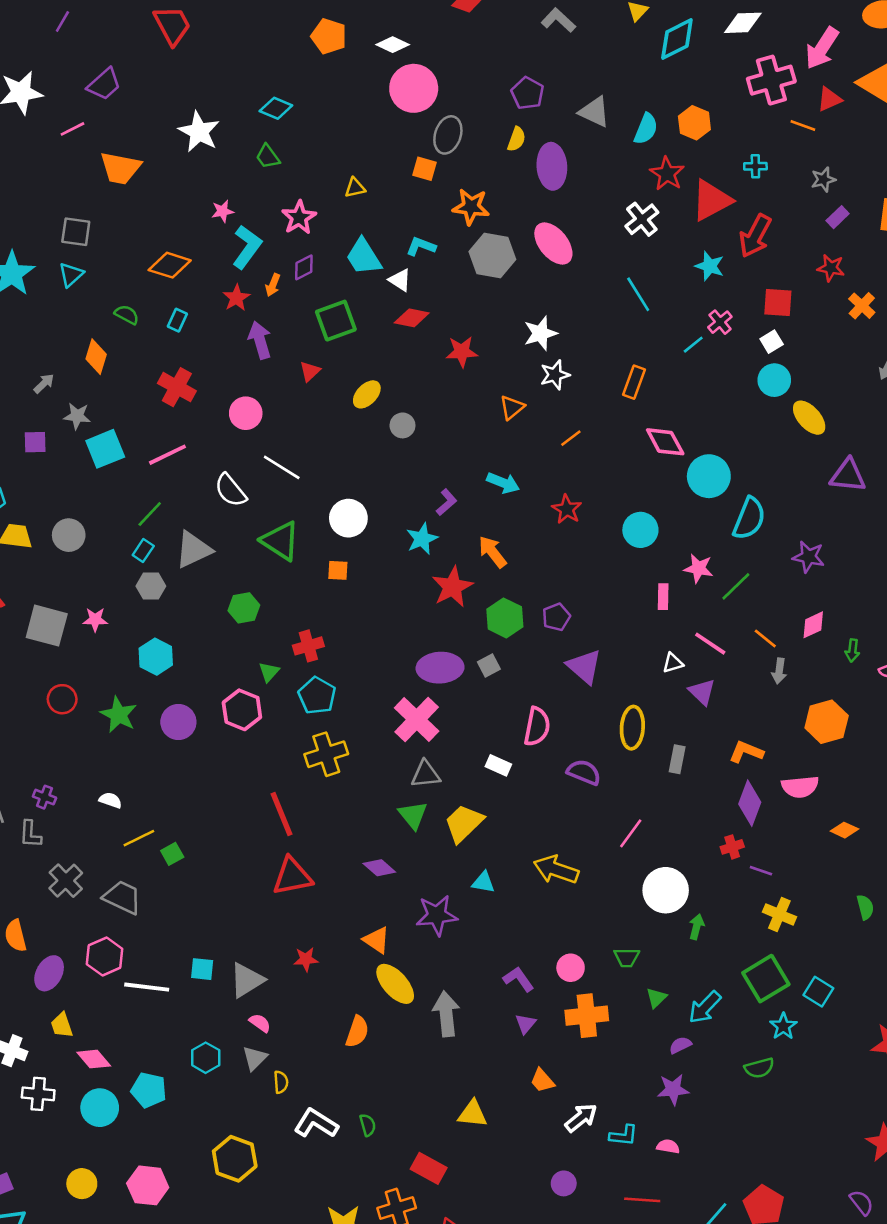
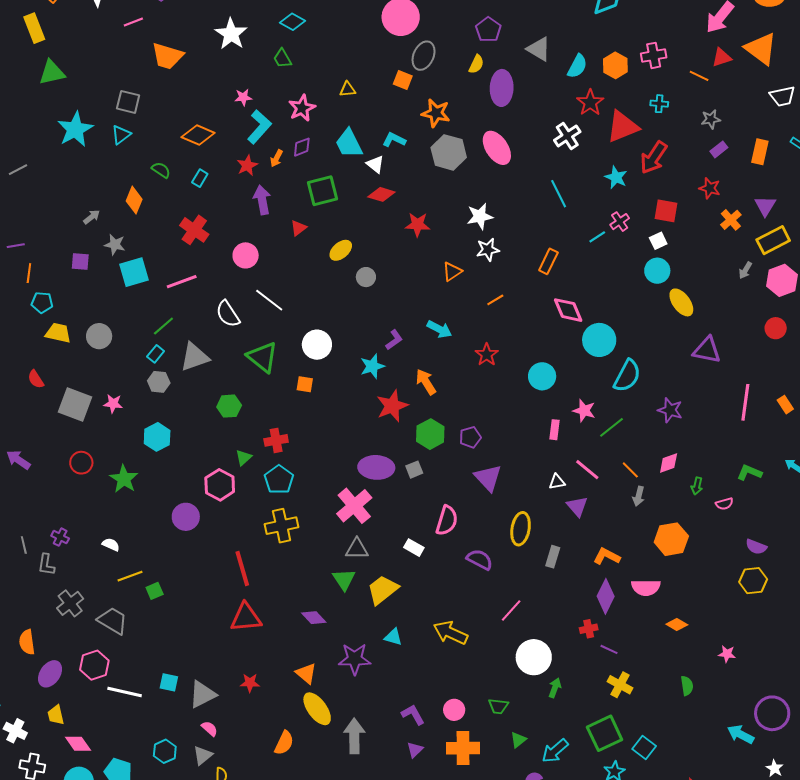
pink cross: (771, 80) -> (654, 55), moved, size x0.7
purple circle: (178, 722) -> (186, 517), moved

